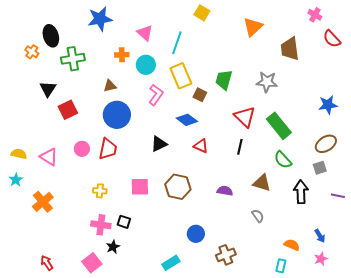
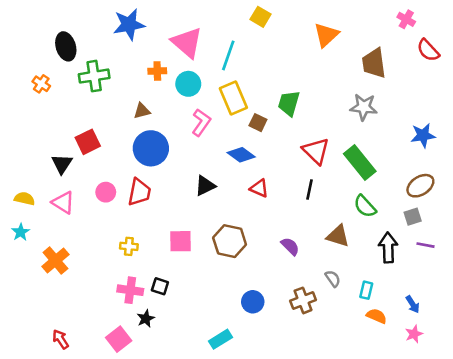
pink triangle: (145, 33) -> (187, 43), size x1.5
orange cross: (32, 52) -> (41, 84), moved
gray star: (267, 82) -> (364, 107), moved
black triangle: (48, 89) -> (62, 164), moved
purple semicircle: (225, 191) -> (290, 246), turned 35
purple line: (338, 196) -> (426, 245), moved
brown cross: (226, 255) -> (303, 300), moved
cyan rectangle: (281, 266) -> (366, 290), moved

